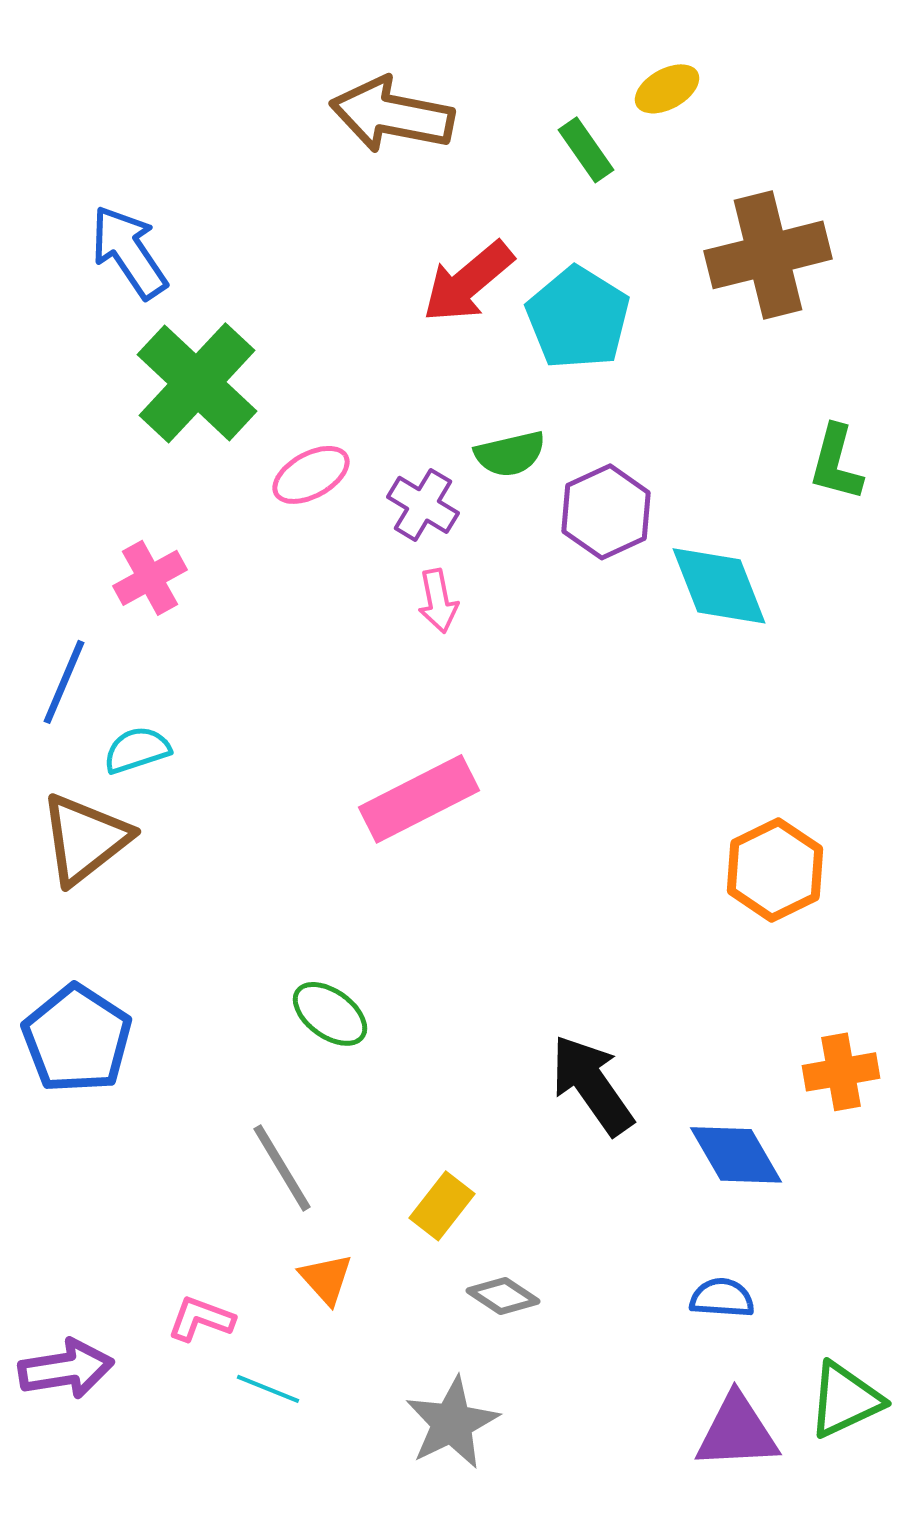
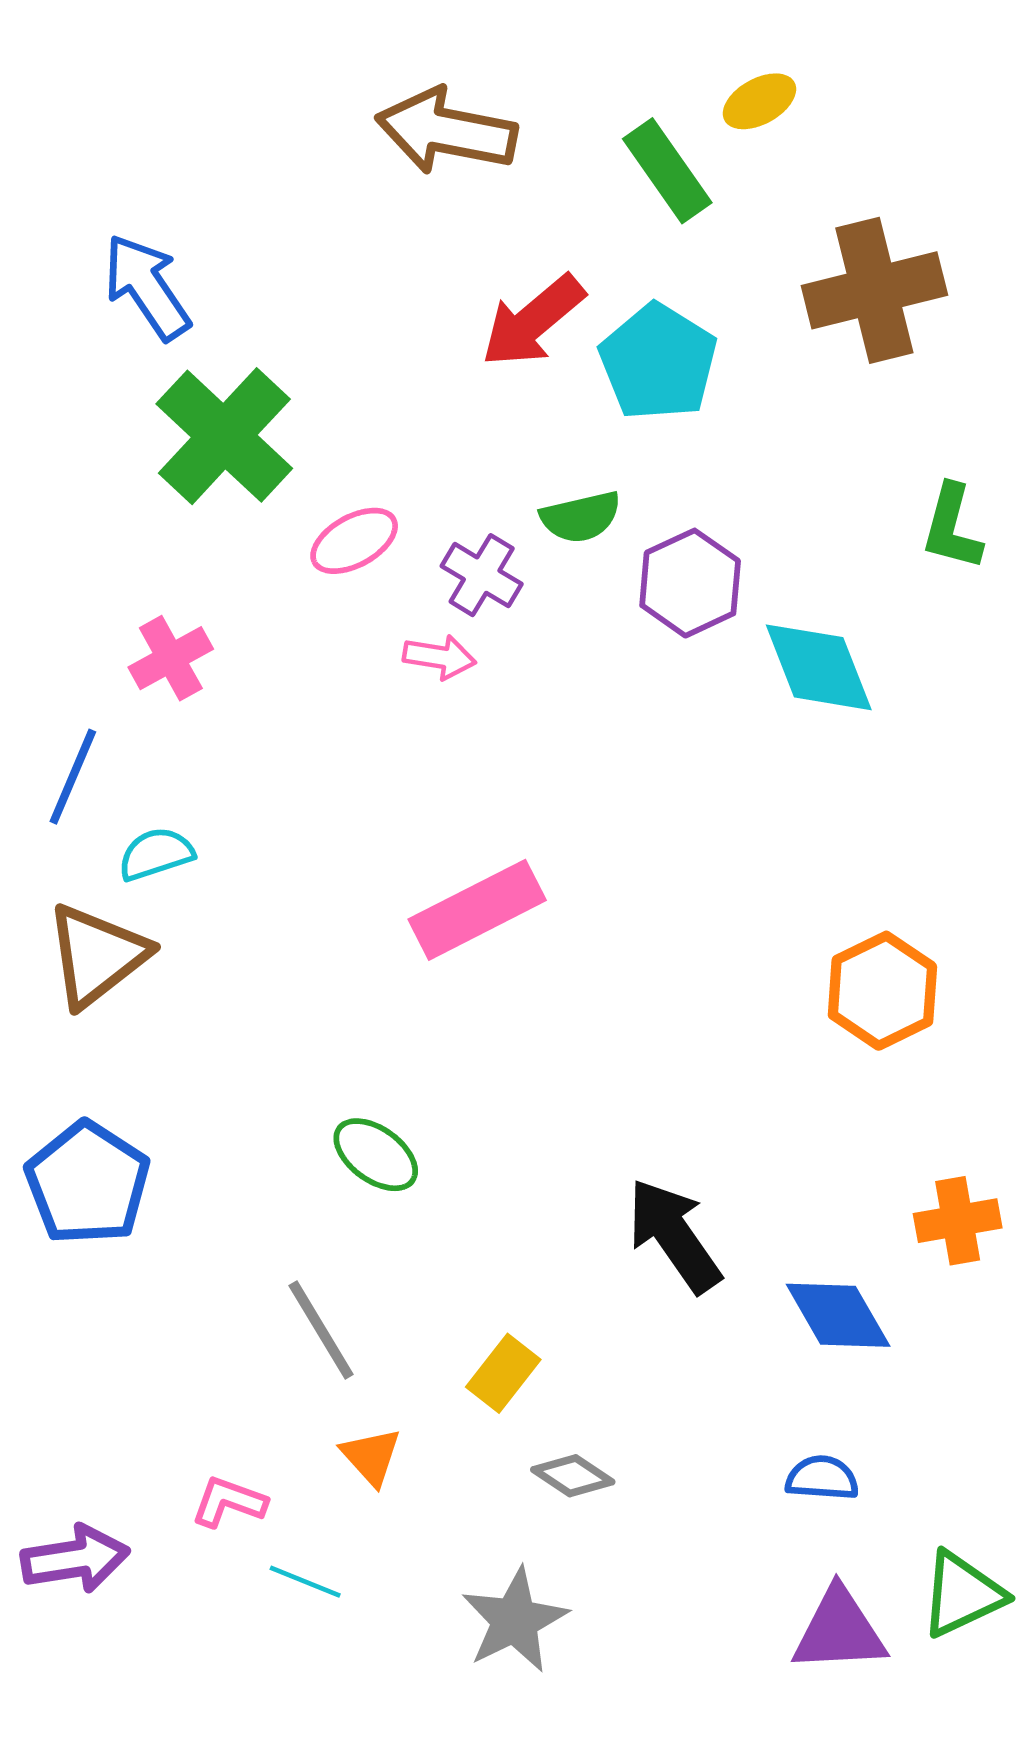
green rectangle: (586, 150) -> (667, 171), size x1.4
pink arrow: (438, 601) -> (439, 657), moved, turned -70

